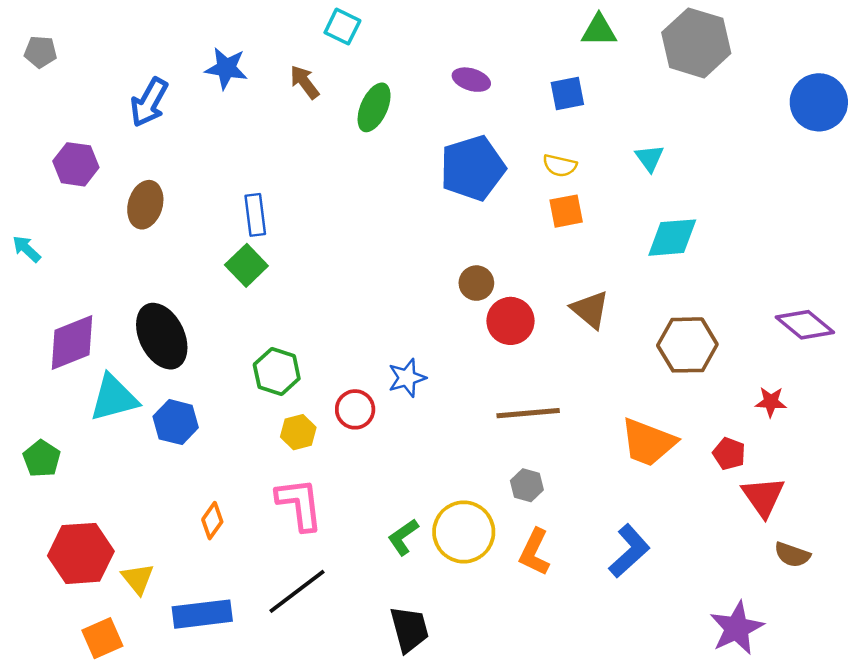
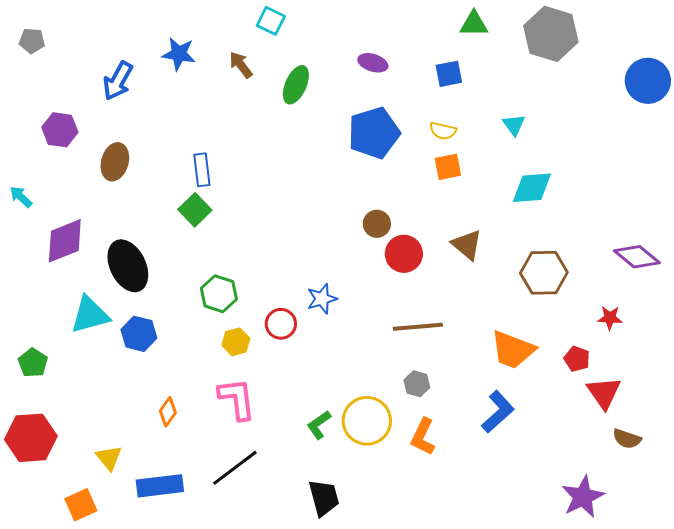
purple diamond: (72, 342) -> (65, 241), moved
blue L-shape: (629, 551) -> (498, 412), moved
red hexagon: (81, 553) -> (31, 438), moved

